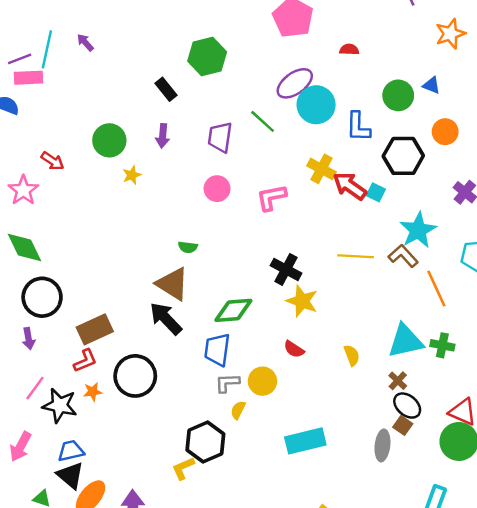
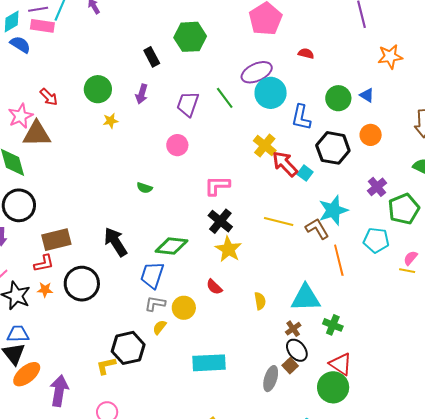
pink L-shape: (271, 197) -> (217, 186), moved
brown triangle: (173, 284) -> (37, 134), moved, turned -44
green cross: (442, 345) -> (333, 325), moved

